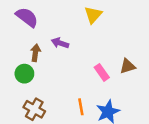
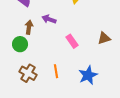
pink rectangle: (102, 72) -> (72, 41), moved
orange line: (81, 107) -> (56, 71), moved

